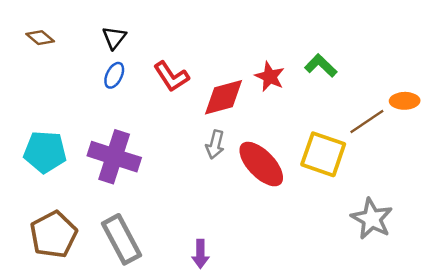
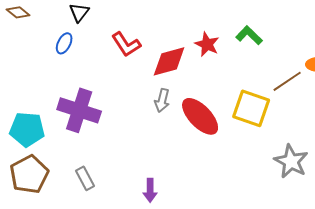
blue ellipse: (114, 75) -> (64, 43), moved
cyan pentagon: (45, 152) -> (27, 129), moved
gray rectangle: (122, 239) -> (85, 178), size x0.6

